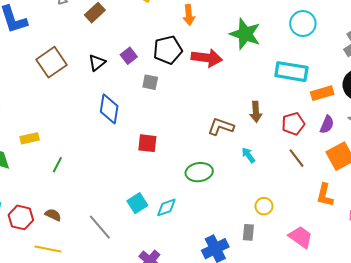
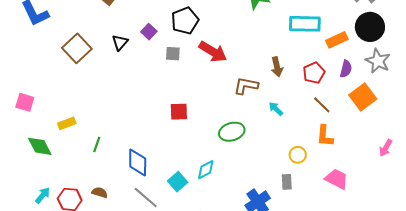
red arrow: (207, 58) -> (213, 52), moved, turned 32
blue diamond: (109, 109) -> (138, 163), moved
orange L-shape: (325, 195) -> (325, 136), moved
cyan square: (137, 203) -> (178, 182), moved

